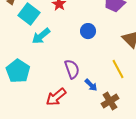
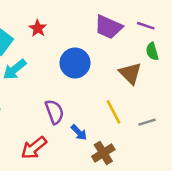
blue circle: (88, 31) -> (75, 63), size x1.5

